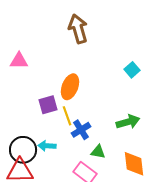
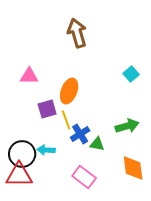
pink triangle: (19, 61) -> (29, 76), moved
green triangle: (98, 152) -> (97, 144), moved

